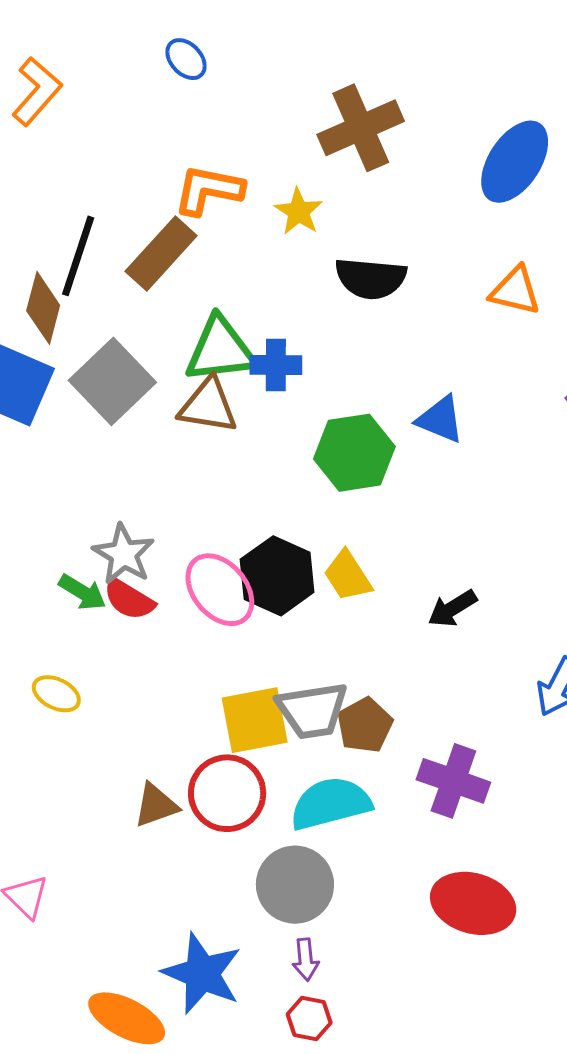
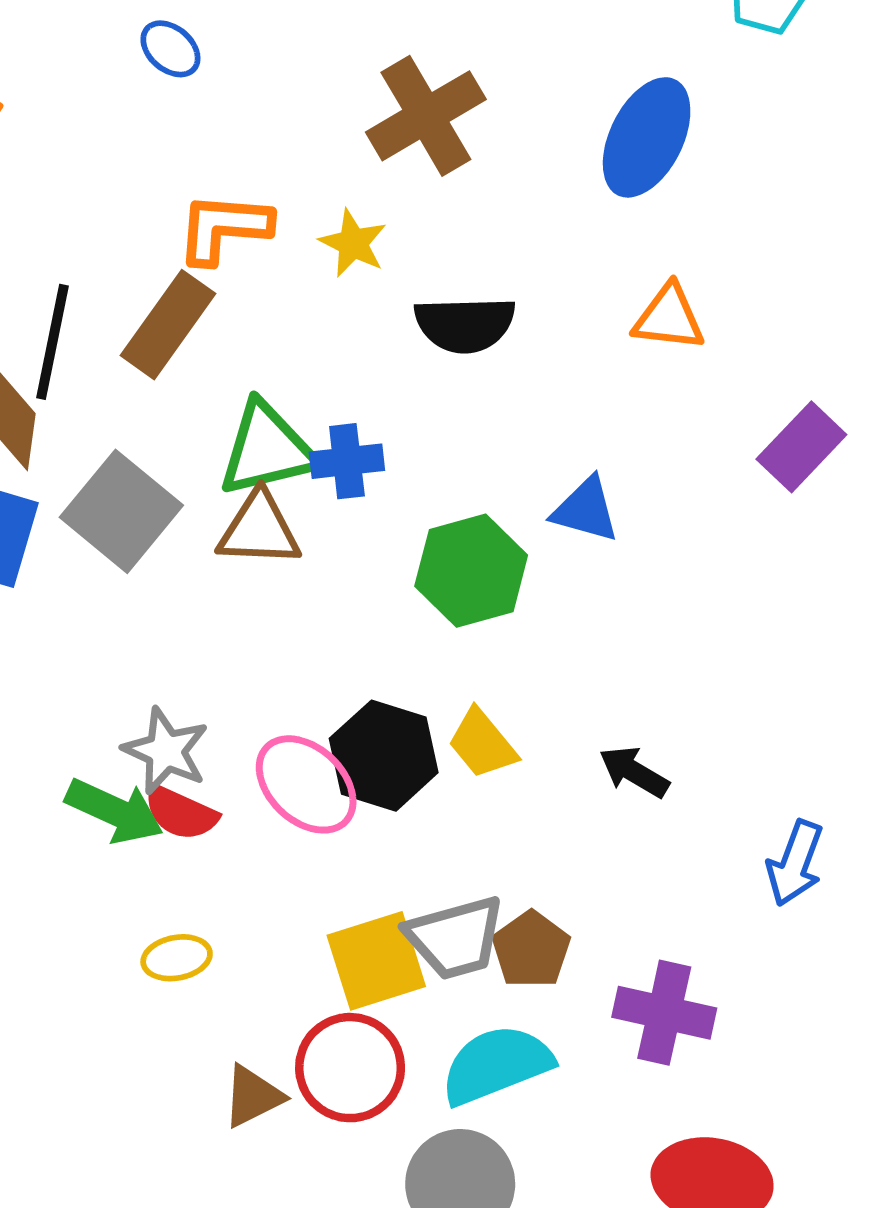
green arrow: (82, 592) -> (115, 811), size x1.4
black arrow: (452, 608) -> (634, 772), turned 69
yellow ellipse: (56, 694) -> (177, 958), moved, turned -30

